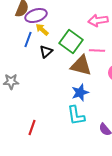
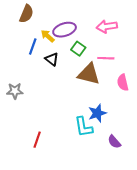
purple ellipse: (36, 16) -> (65, 30), moved
green square: (71, 42) -> (78, 49), size x0.6
black triangle: (46, 52) -> (52, 59), turned -40
blue star: (80, 93) -> (97, 113), moved

